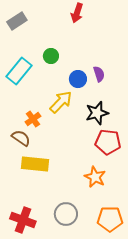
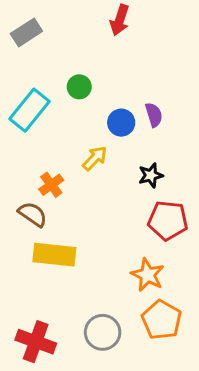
yellow arrow: (61, 102) -> (95, 158), size x0.7
black star: (97, 113) -> (151, 175), size x0.7
orange pentagon: (110, 219) -> (162, 320), moved, turned 30

